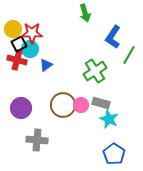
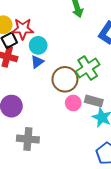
cyan circle: (30, 49) -> (38, 45), moved
brown circle: (63, 105) -> (65, 79), moved

